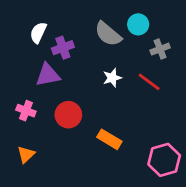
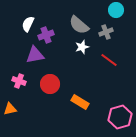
cyan circle: (138, 24) -> (116, 10), moved
gray cross: (160, 49) -> (106, 32), moved
white star: (112, 78) -> (82, 47), moved
orange triangle: (26, 154) -> (10, 109), moved, turned 32

